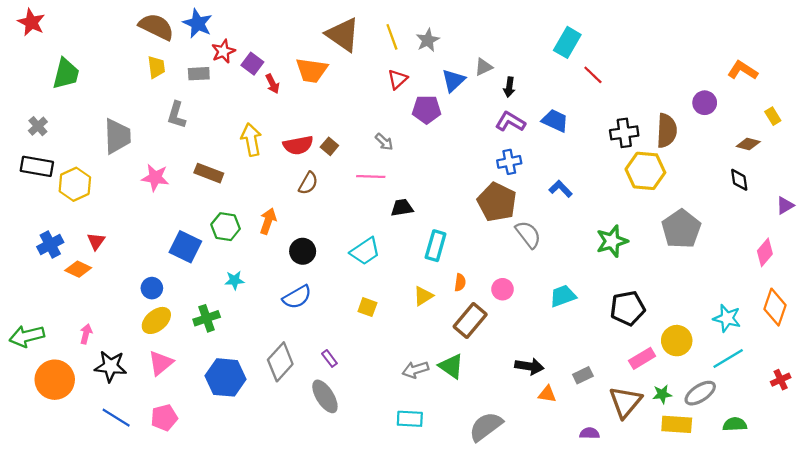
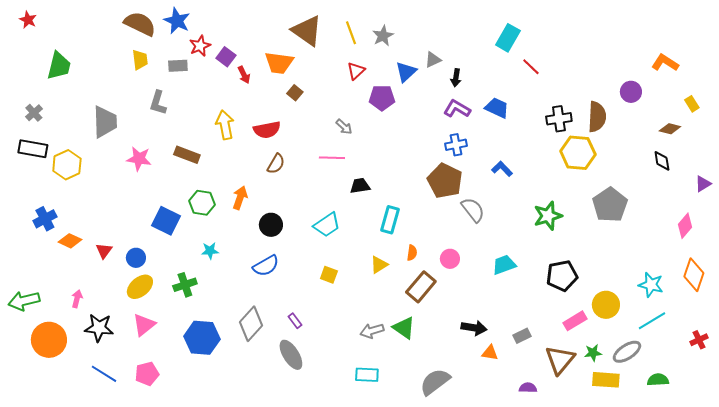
red star: (31, 22) -> (28, 20), size x0.7
brown square: (329, 146) -> (295, 93), moved
red triangle: (96, 241) -> (104, 251), moved

